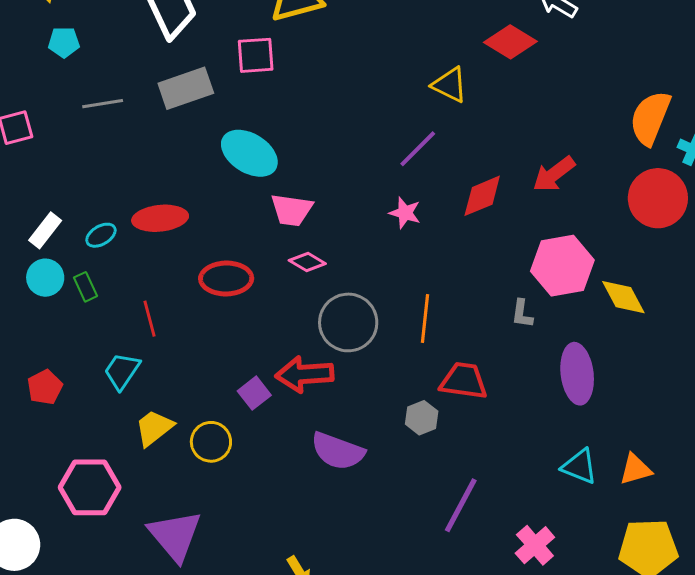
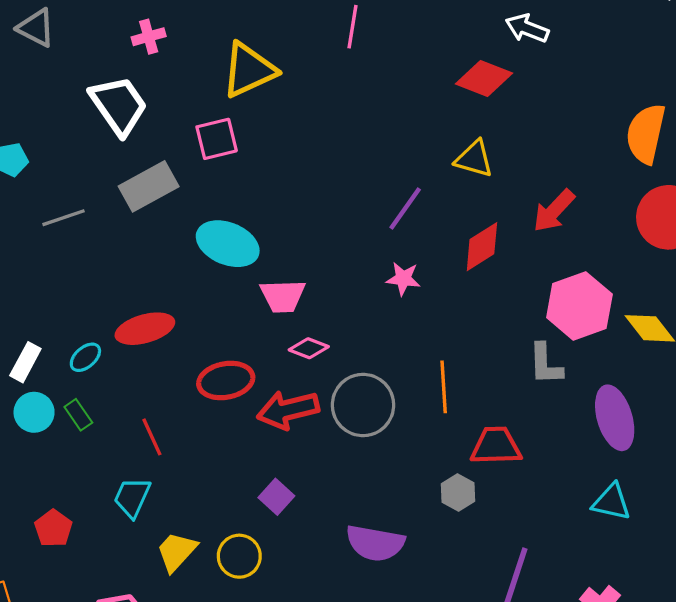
yellow triangle: (450, 85) -> (474, 159), moved
gray L-shape: (522, 314) -> (546, 364), size x1.4
red arrow: (305, 374) -> (288, 410), moved
cyan triangle: (579, 466) -> (611, 502), moved

